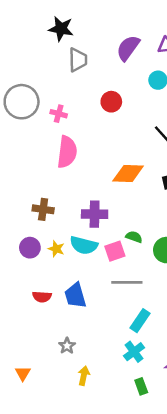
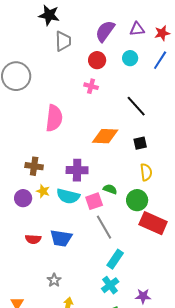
red circle: (111, 102) -> (97, 60), moved
pink cross: (59, 114) -> (91, 86), moved
yellow star: (56, 249) -> (43, 191), moved
gray line: (127, 282) -> (104, 227), turned 60
blue trapezoid: (75, 296) -> (61, 238), turned -65

